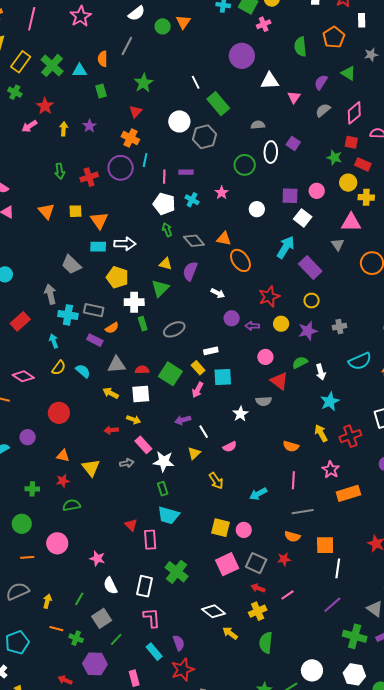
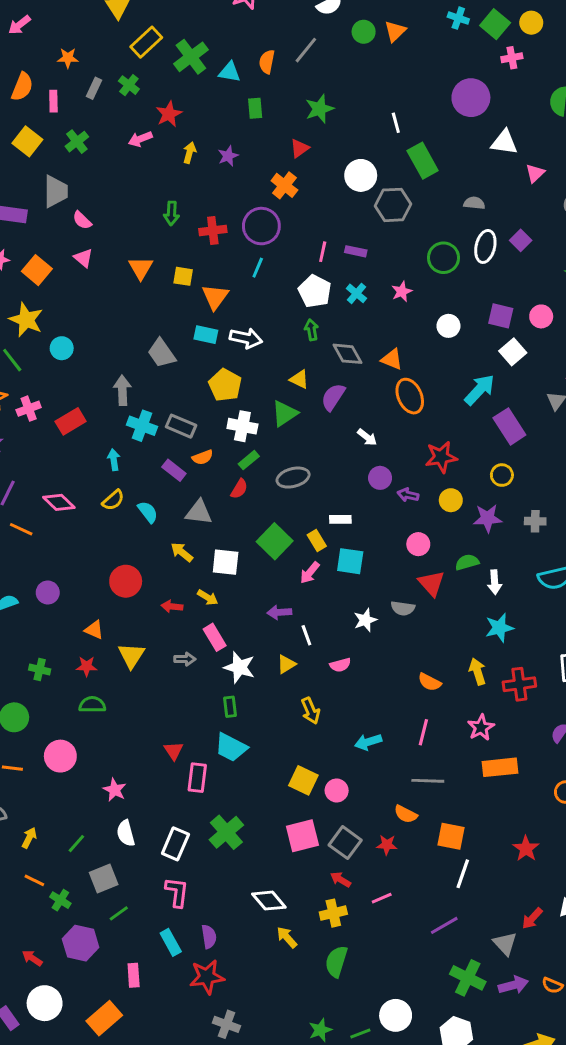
cyan line: (145, 160) -> (258, 268), moved
green rectangle: (143, 324) -> (249, 460), turned 56
red semicircle: (142, 370) -> (239, 489), moved, turned 112
red circle: (59, 413) -> (126, 581), moved

